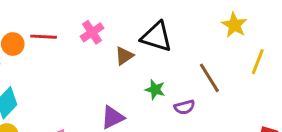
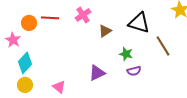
black triangle: (157, 37) -> (139, 23), moved
purple semicircle: (184, 107) -> (134, 71), moved

